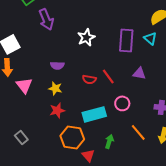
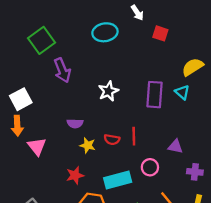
purple triangle: (139, 73) -> (175, 146), moved
red line: (108, 76) -> (134, 136), turned 35
yellow star: (55, 88) -> (88, 145), moved

